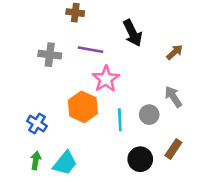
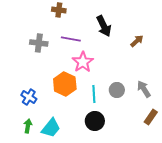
gray arrow: (173, 97) -> (144, 89), moved
brown rectangle: (173, 149) -> (151, 117), moved
black circle: (140, 159) -> (95, 121), moved

